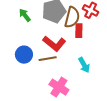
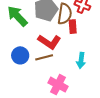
green arrow: (25, 15) -> (17, 16), size x1.6
cyan arrow: (84, 65) -> (81, 60), turned 42

